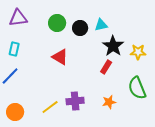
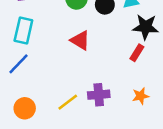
black star: (113, 46) -> (146, 27), turned -30
cyan rectangle: (14, 49) -> (23, 31), size x1.5

